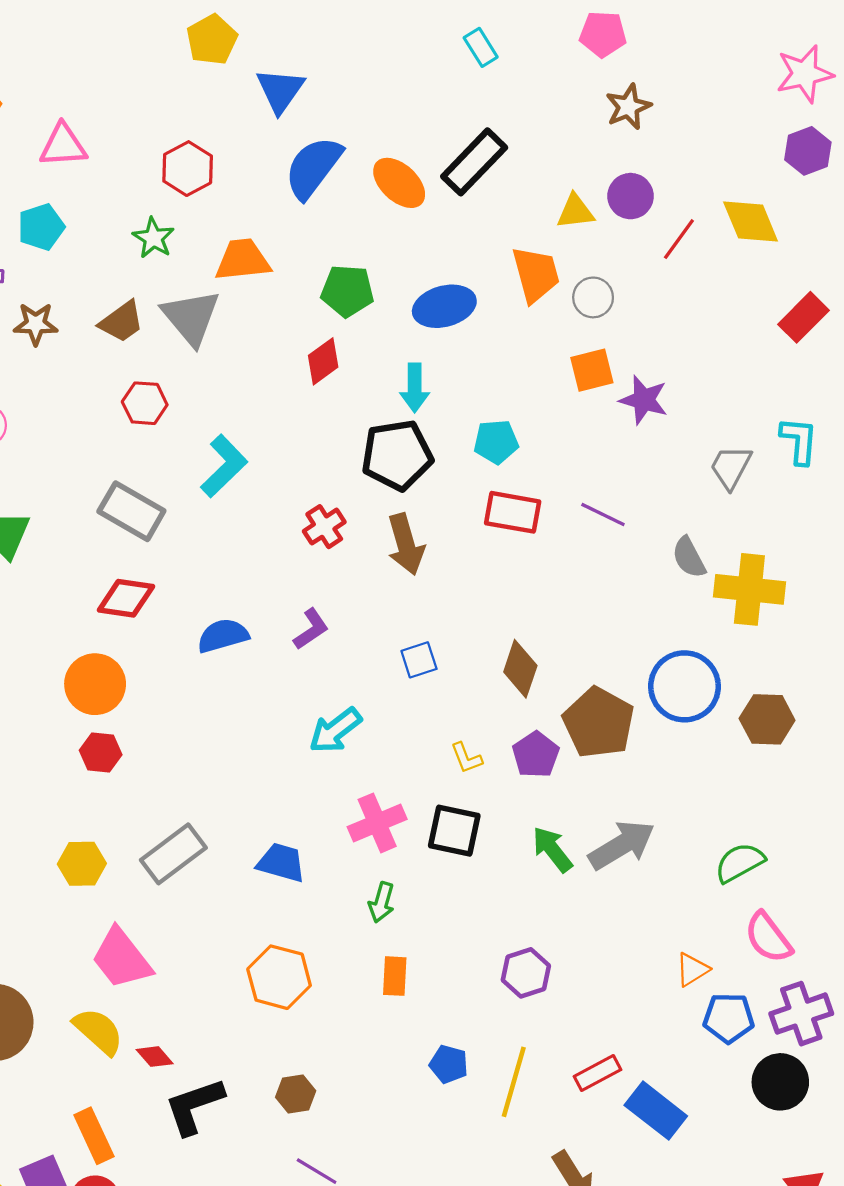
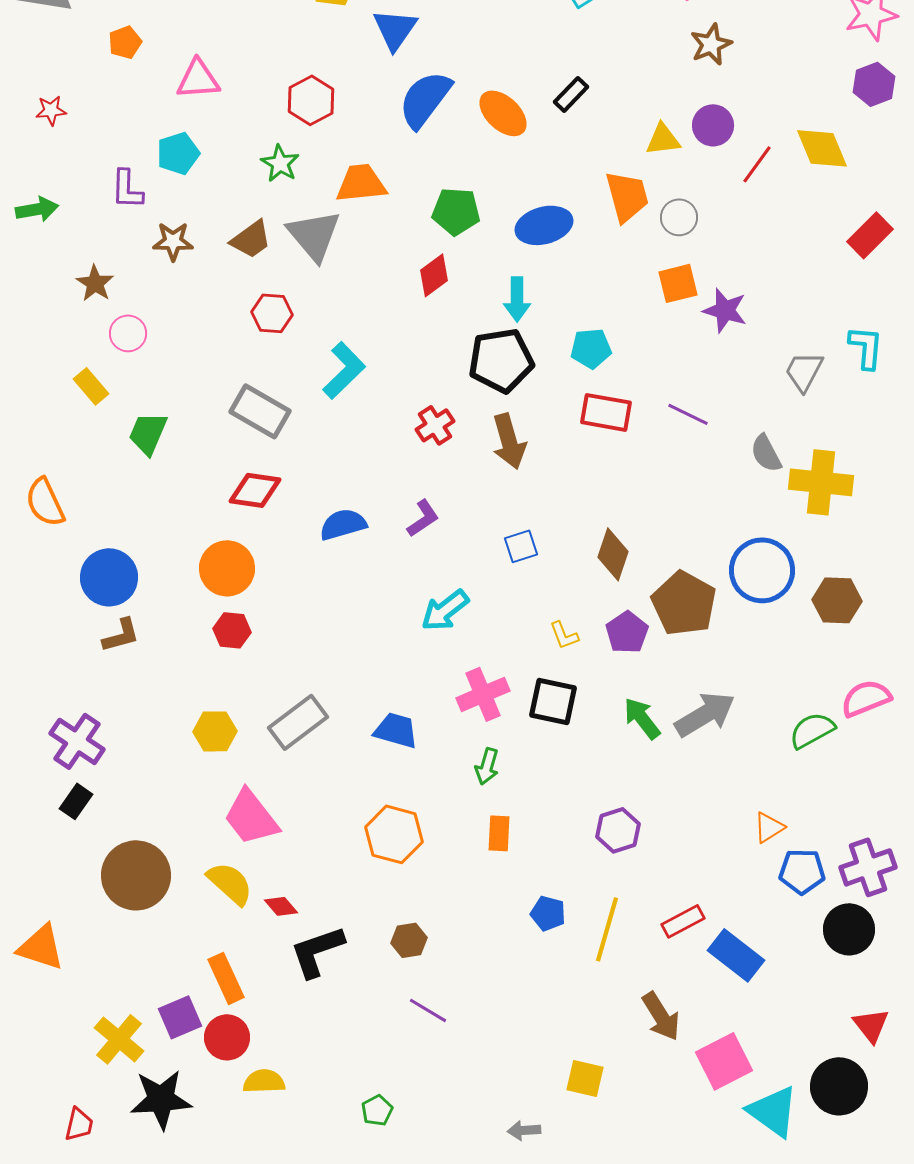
black rectangle: (474, 162) -> (571, 94), size x0.6
pink semicircle: (768, 938) -> (866, 698), moved, turned 105

